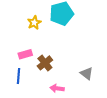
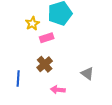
pink rectangle: (25, 54) -> (47, 38), moved

